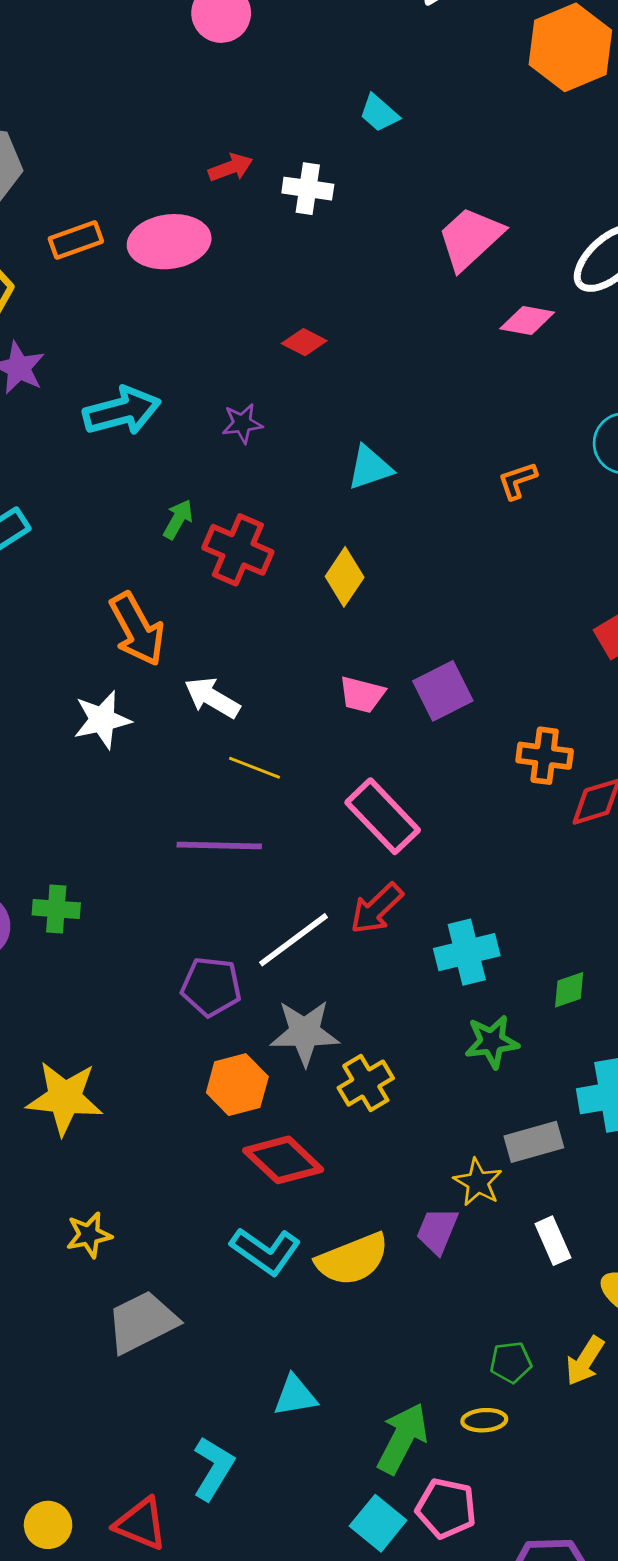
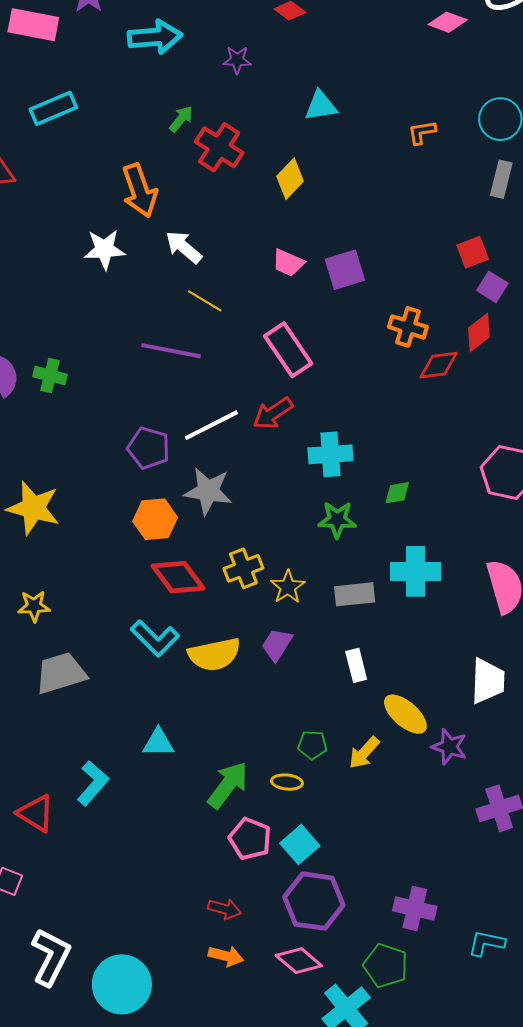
yellow cross: (366, 1083) -> (243, 568), moved
yellow star: (478, 1182) -> (288, 587), moved
cyan square: (378, 1523) -> (300, 845), moved

